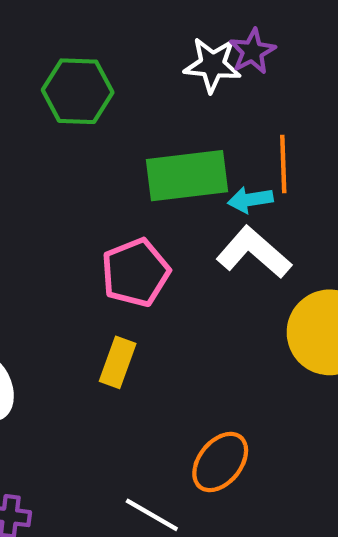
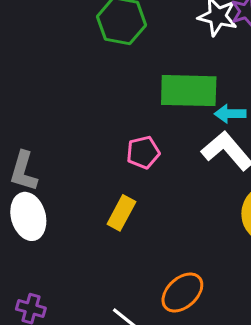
pink pentagon: (135, 272) -> (143, 152), size x0.7

